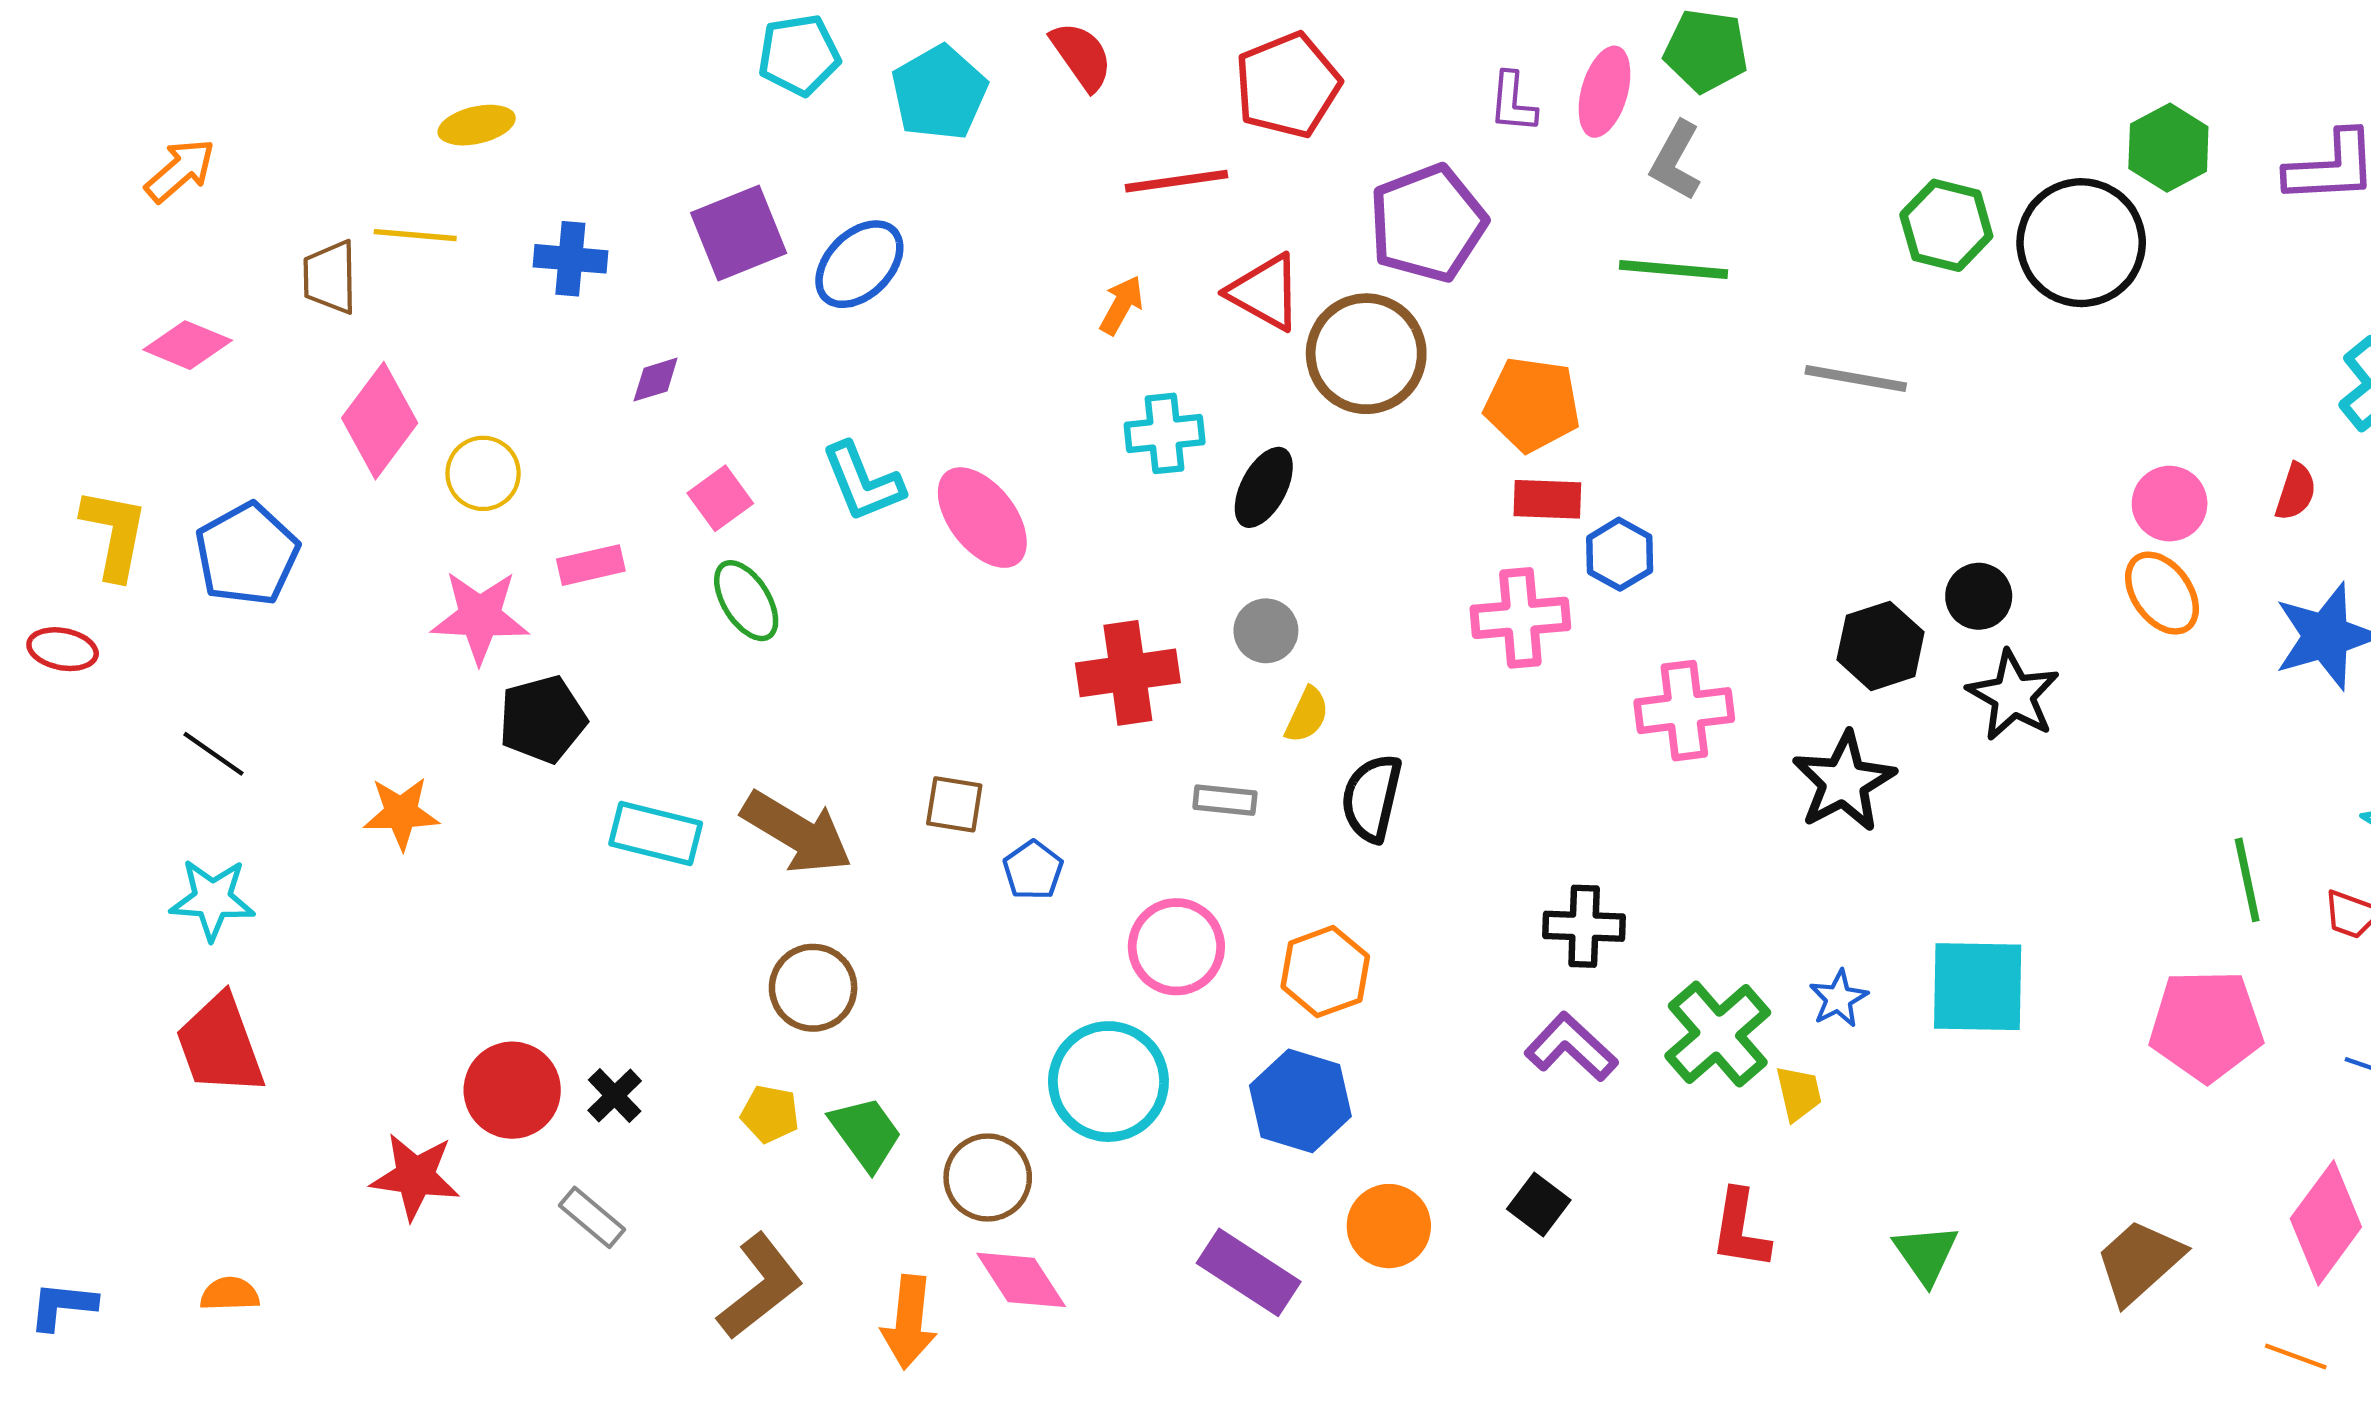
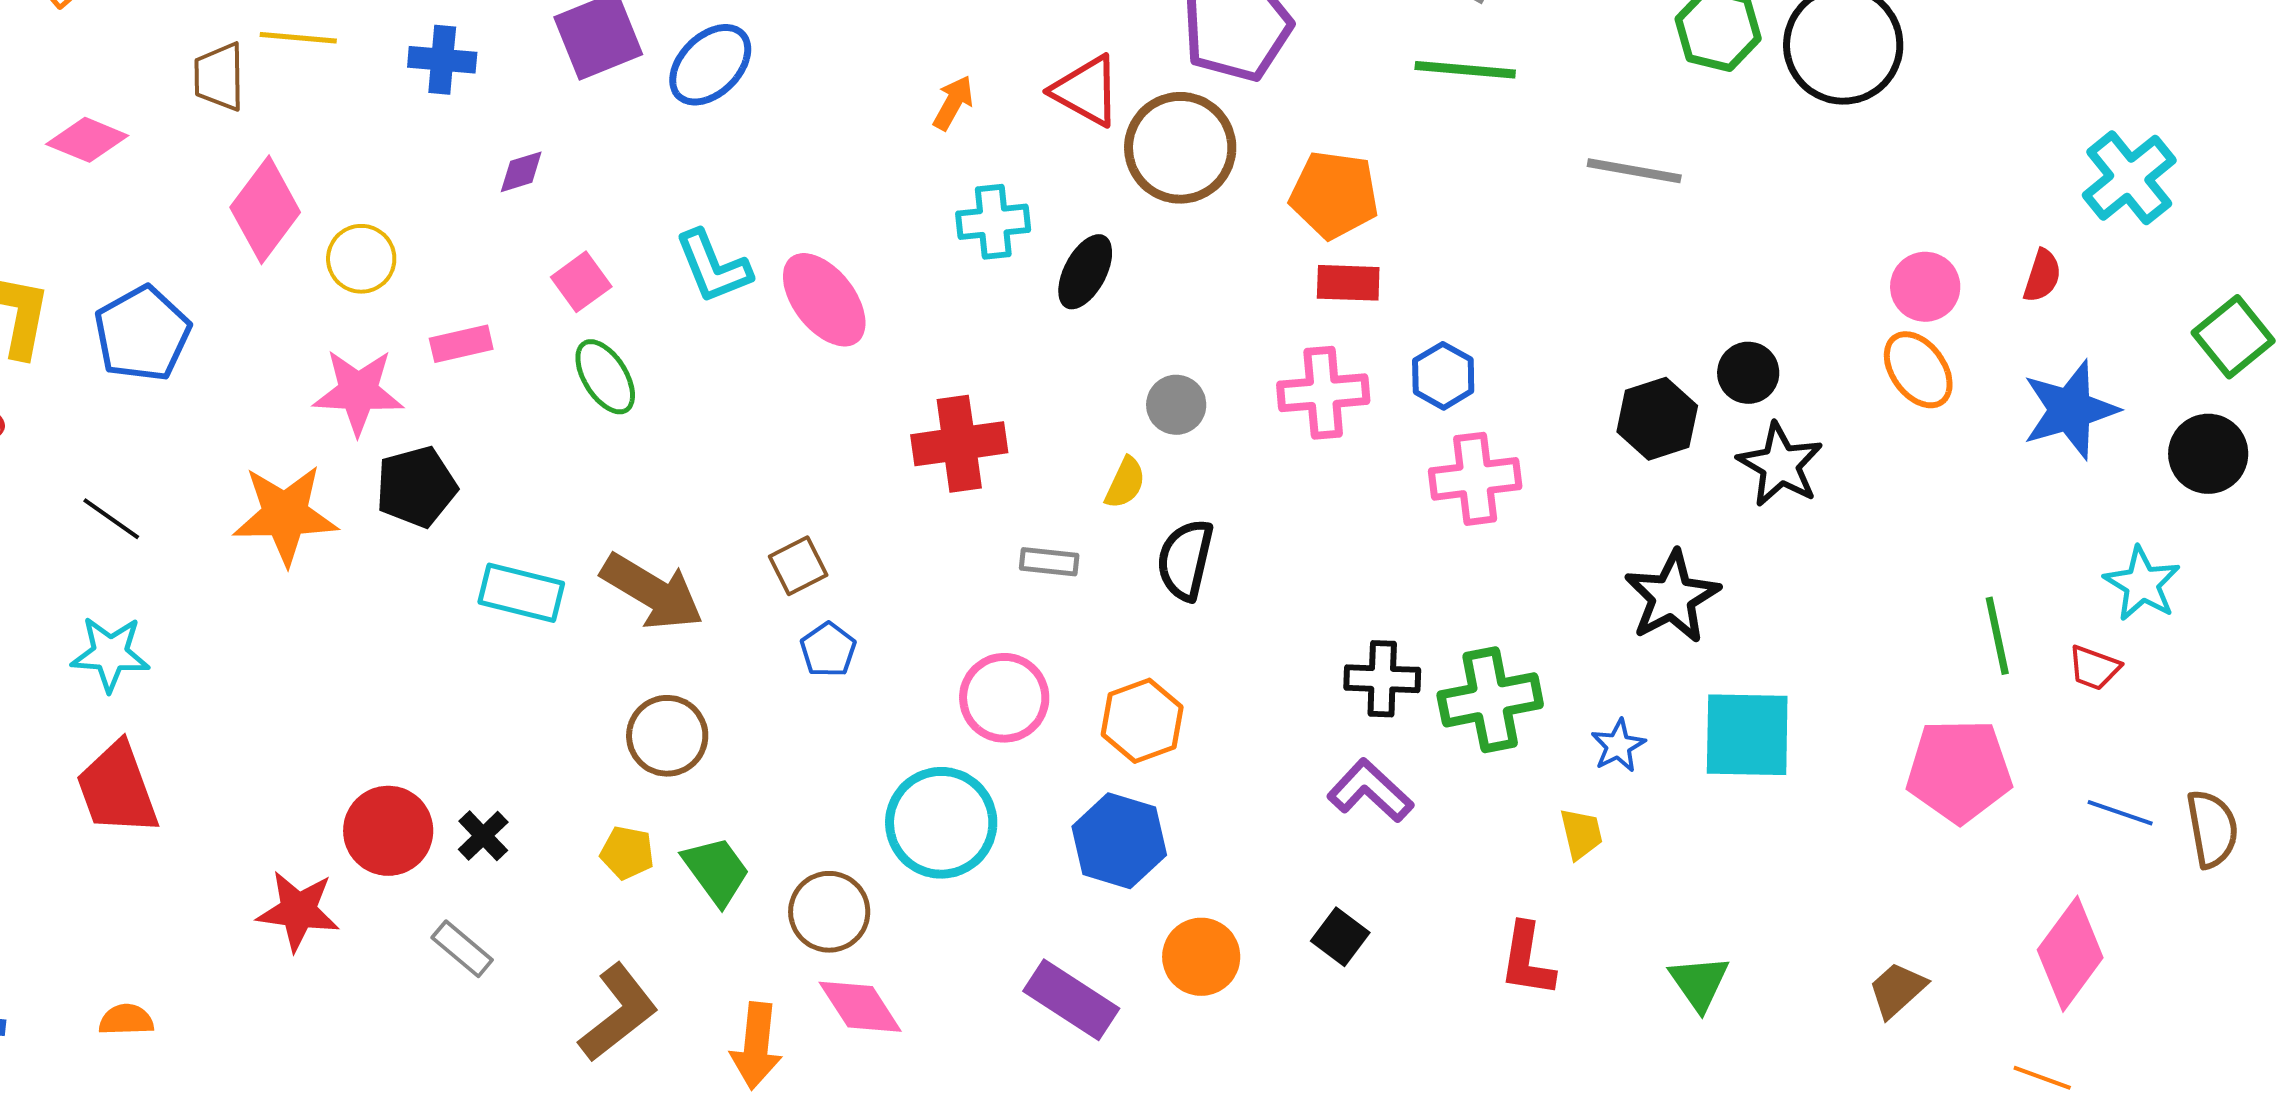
blue hexagon: (1620, 554) -> (1443, 376), moved
gray circle: (1266, 631) -> (1176, 405), moved
black star: (1844, 782) -> (1672, 597), moved
brown square: (954, 804) -> (798, 566), turned -36
orange star: (401, 813) -> (285, 515), moved, size x1.5
blue pentagon: (1033, 870) -> (828, 650), moved
green cross: (1718, 1034) -> (1490, 700), moved, turned 30
brown trapezoid: (2139, 1262) -> (1897, 990), size x0.7

